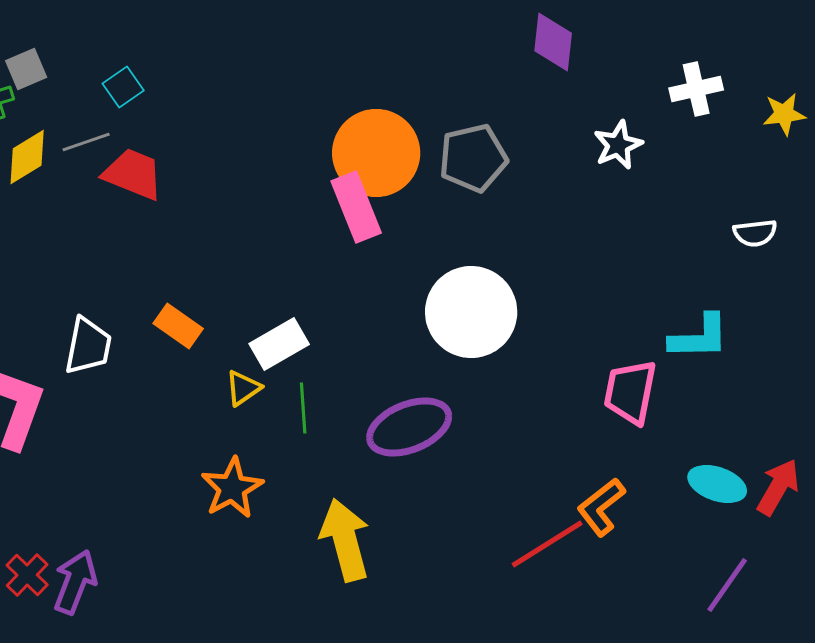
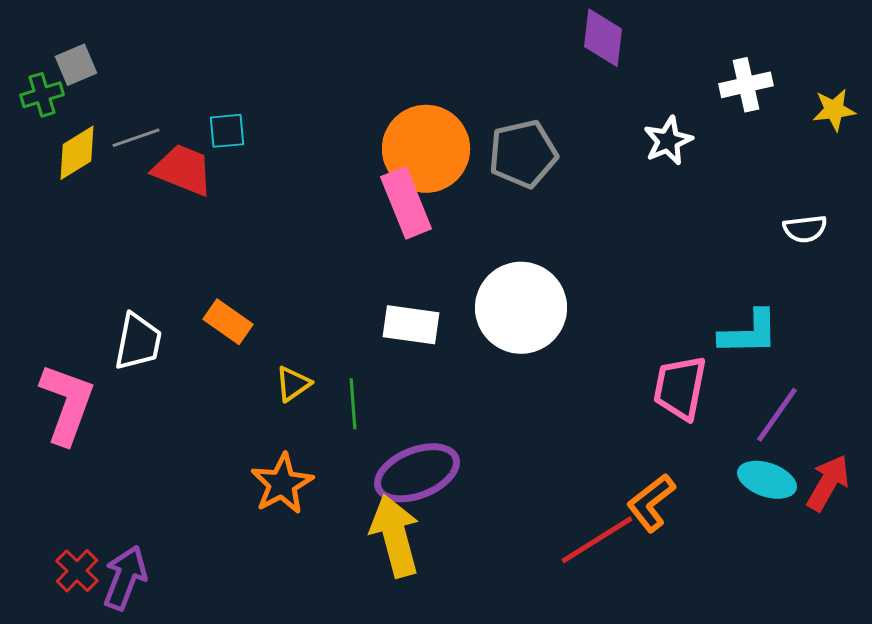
cyan square: (123, 87) -> (227, 131), moved, turned 30
white rectangle: (279, 344) -> (411, 325), moved, turned 38
purple ellipse: (409, 427) -> (417, 473), moved
purple line: (727, 585) -> (777, 415), moved

